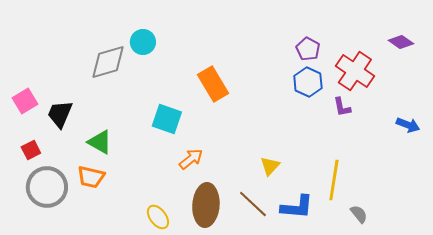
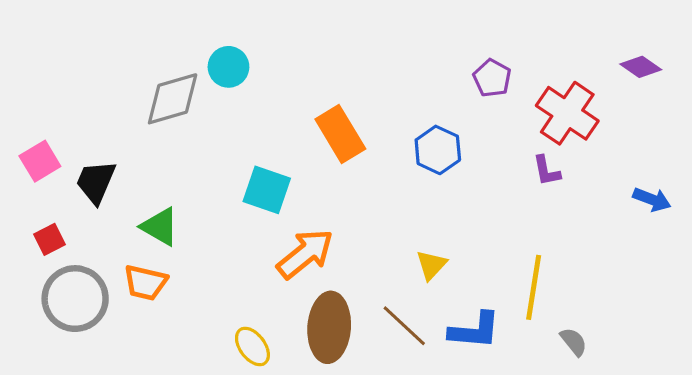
blue hexagon: (308, 82) -> (438, 150), moved
orange arrow: (191, 159) -> (305, 254), size x1.5

